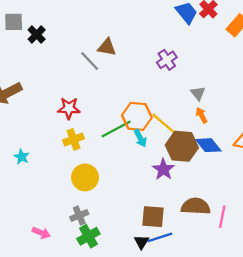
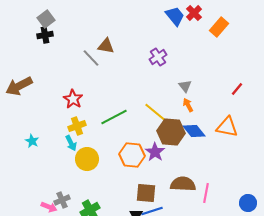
gray square: (14, 22) -> (46, 19), moved, turned -36
black cross: (37, 35) -> (45, 35), turned 35
red star: (69, 108) -> (73, 99), turned 30
orange hexagon: (137, 116) -> (132, 155), moved
cyan arrow: (140, 138) -> (71, 143), moved
gray cross: (79, 215) -> (62, 200), moved

